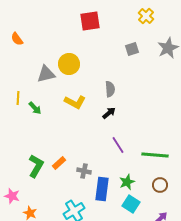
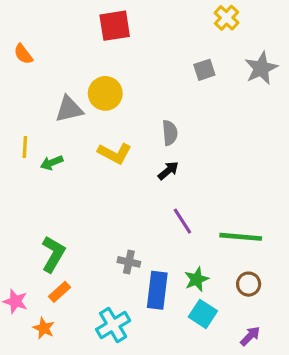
red square: (90, 21) -> (115, 26), moved
green arrow: (35, 108) -> (52, 163), turned 112
orange rectangle: (59, 163) -> (60, 292), moved

